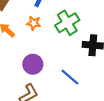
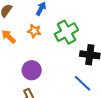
blue line: (70, 77) -> (82, 83), moved

